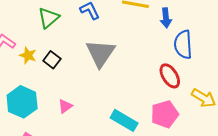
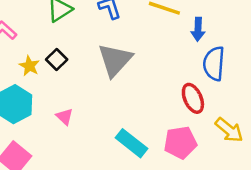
yellow star: (28, 55) -> (29, 66), moved
pink triangle: (65, 106) -> (64, 117), turned -49

